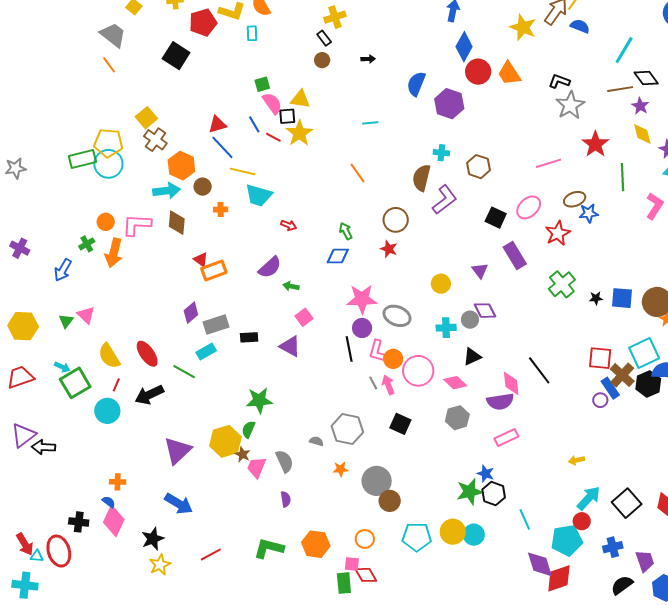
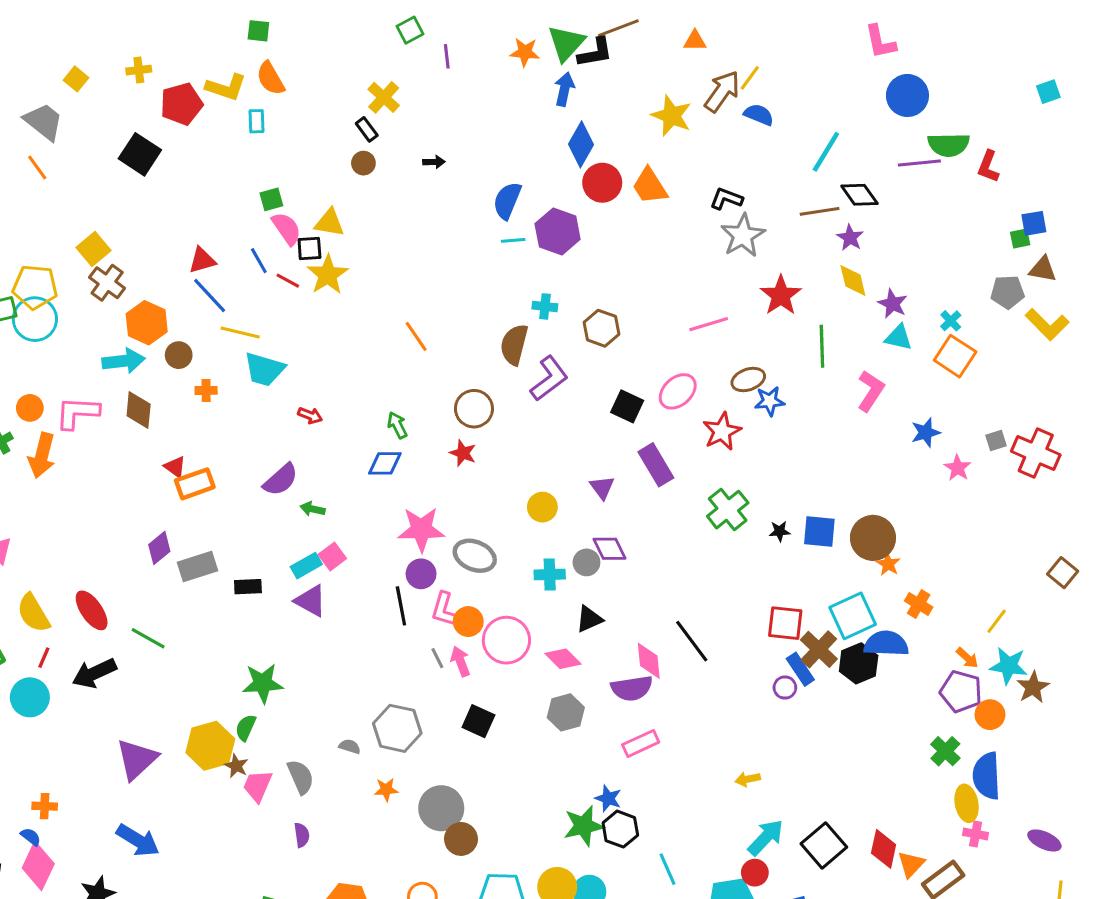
yellow cross: (335, 17) -> (384, 97), turned -30
cyan line: (370, 123) -> (513, 240), moved
cyan rectangle: (206, 352) -> (306, 566), moved

